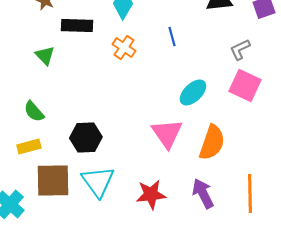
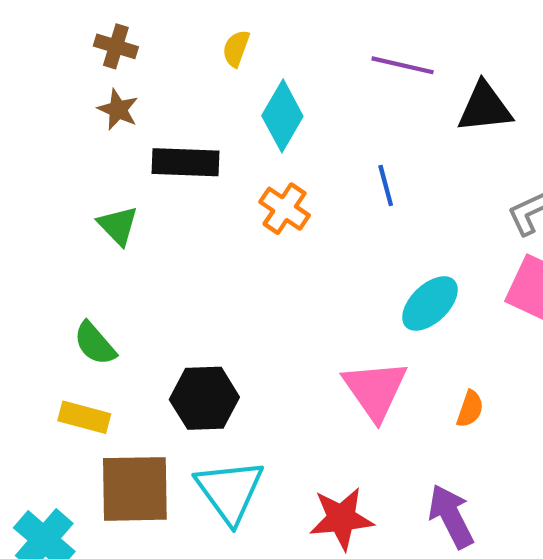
orange semicircle: (212, 142) -> (470, 409), size x0.5
yellow rectangle: (29, 146) -> (84, 417), turned 30

